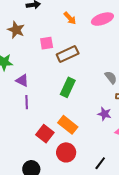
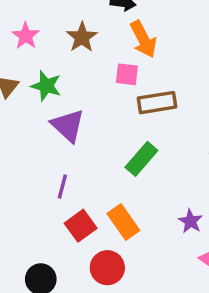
orange arrow: (70, 18) -> (143, 39), moved, size x1.5
purple triangle: (22, 81) -> (68, 125), size x1.5
purple line: (27, 102) -> (62, 187), moved

